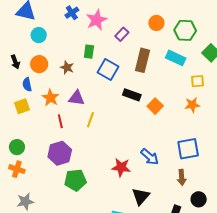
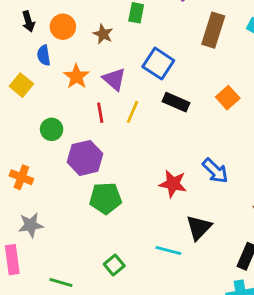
blue square: (108, 70) -> (158, 64), moved
black rectangle: (132, 95) -> (176, 102), moved
purple triangle: (77, 98) -> (114, 79), turned 30
yellow square: (22, 106) -> (21, 85), moved, turned -35
red line: (60, 121) -> (100, 113), moved
green circle: (17, 147) -> (52, 129), moved

